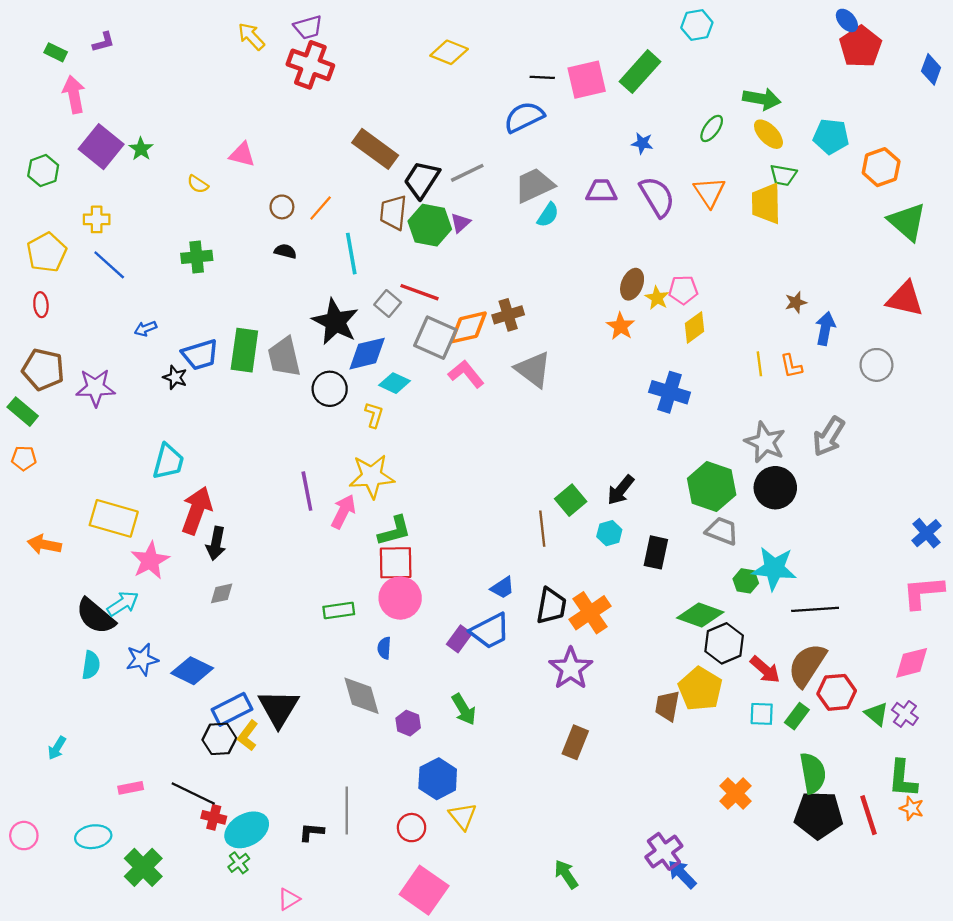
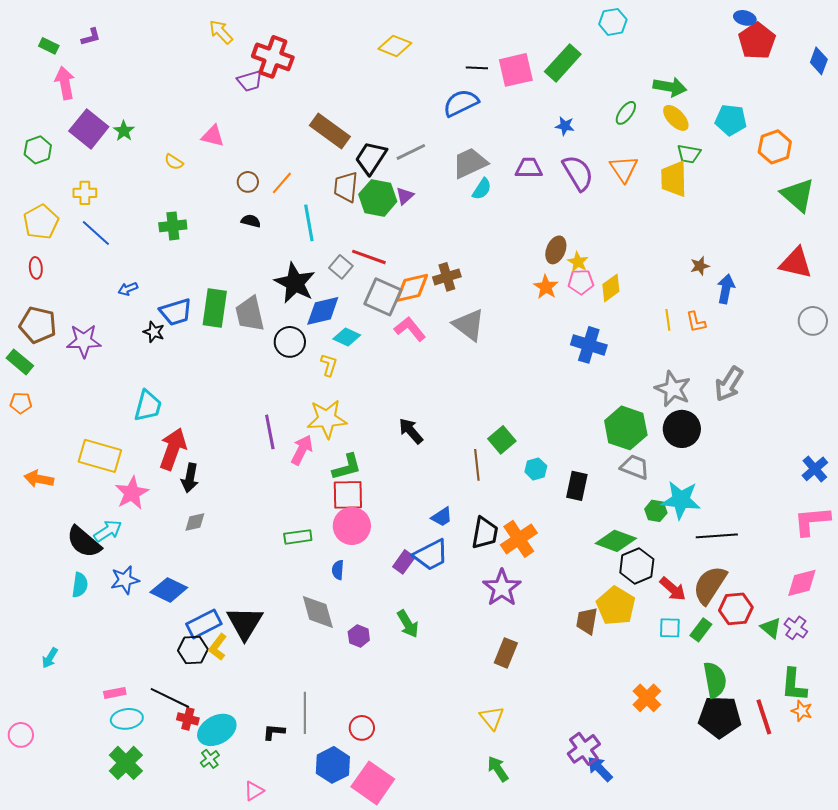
blue ellipse: (847, 20) -> (745, 18), turned -35
purple trapezoid: (308, 27) -> (250, 81), moved
pink pentagon: (683, 290) -> (581, 282), moved
gray circle: (876, 365) -> (813, 321), moved
black arrow: (621, 490) -> (411, 431), moved, turned 100
blue hexagon: (438, 779) -> (333, 765), moved
yellow triangle: (463, 816) -> (492, 718), moved
cyan ellipse: (93, 837) -> (127, 719), moved

